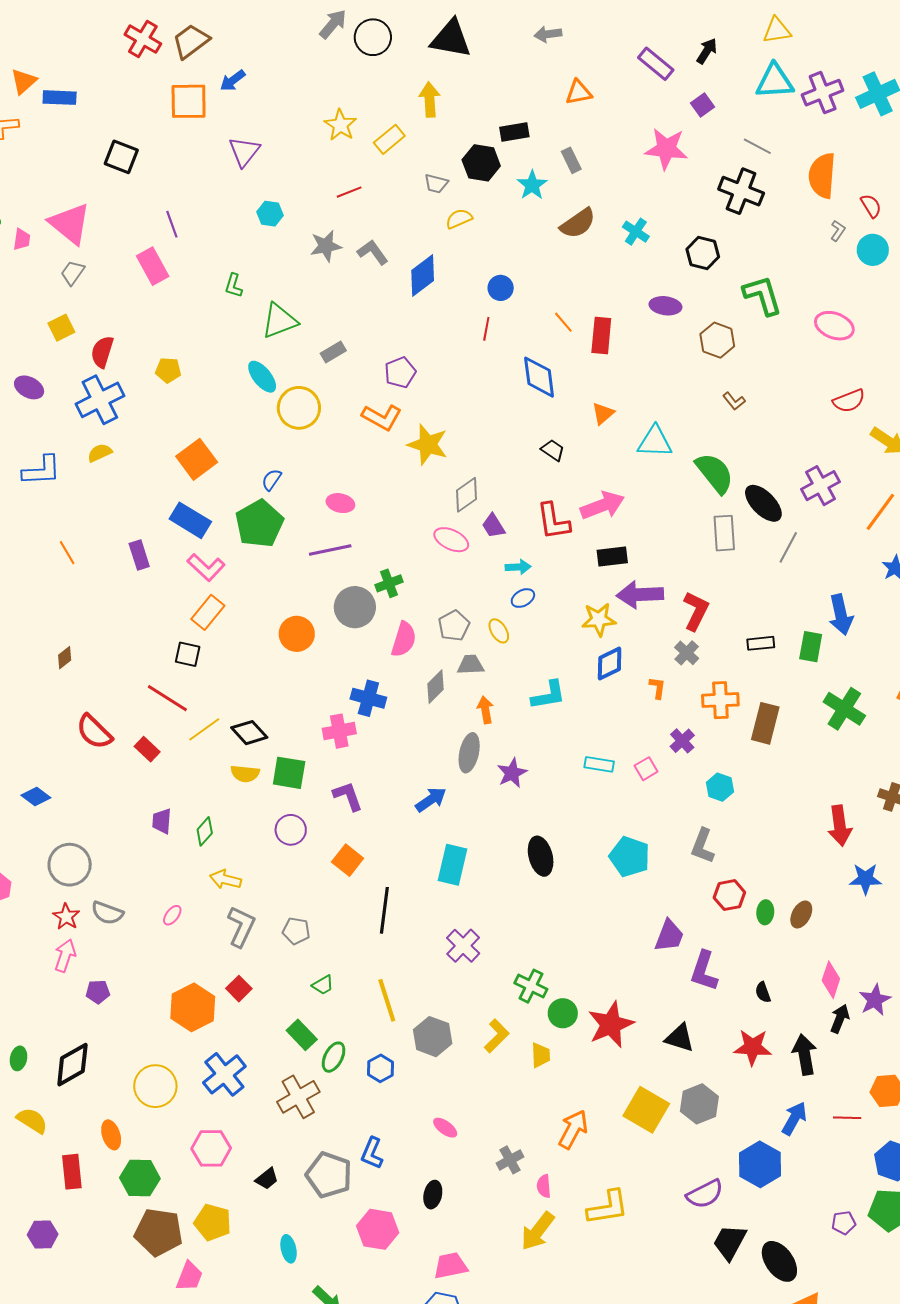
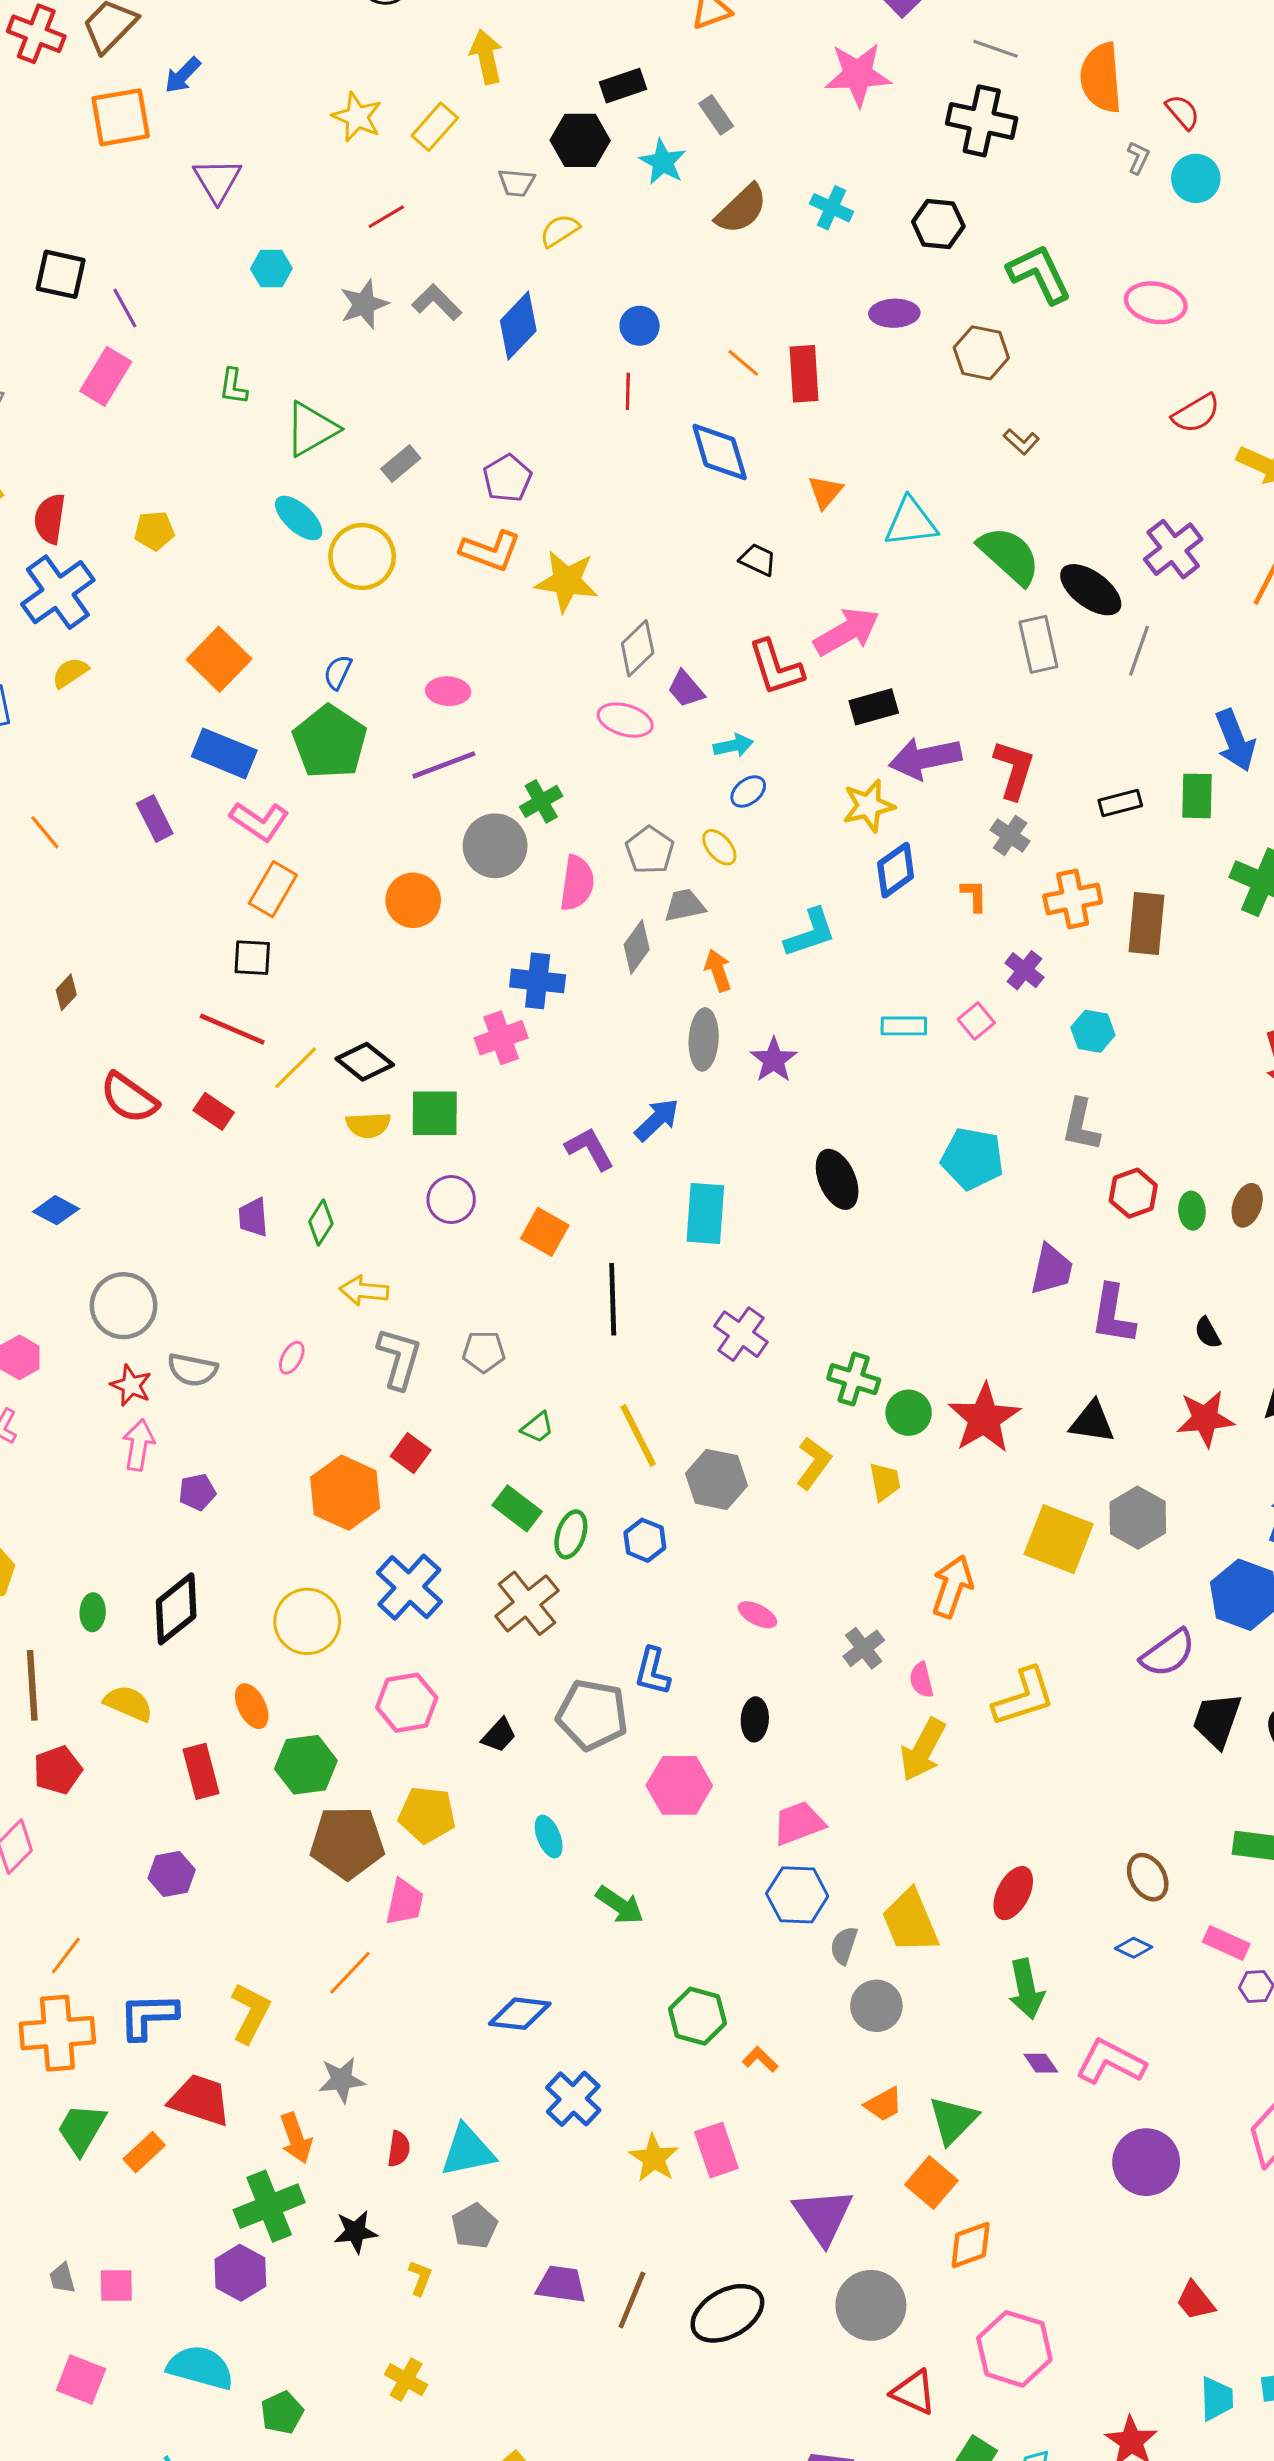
black square: (121, 157) -> (61, 274), moved
pink rectangle: (153, 266) -> (106, 376), turned 69
purple L-shape: (348, 796) -> (590, 1149), moved

